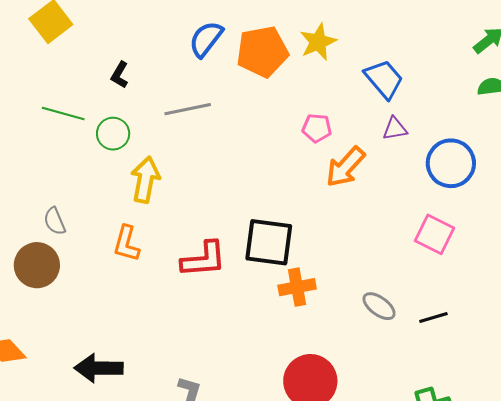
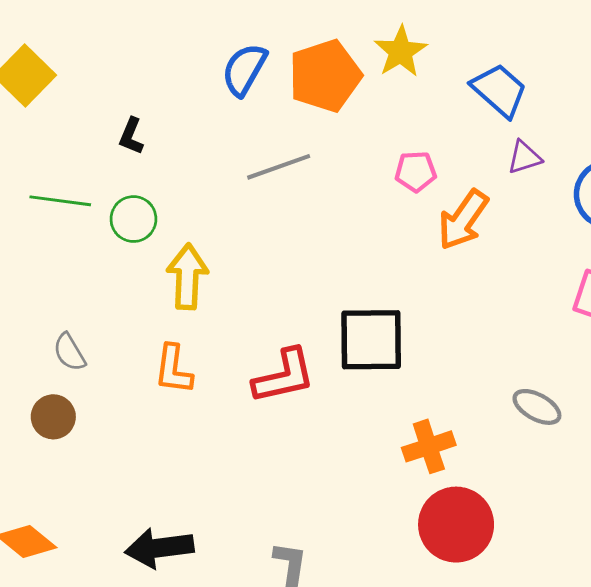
gray line: (188, 109) -> (279, 167), moved
brown circle: (37, 265) -> (53, 417), size x0.7
orange cross: (297, 287) -> (429, 446), moved

